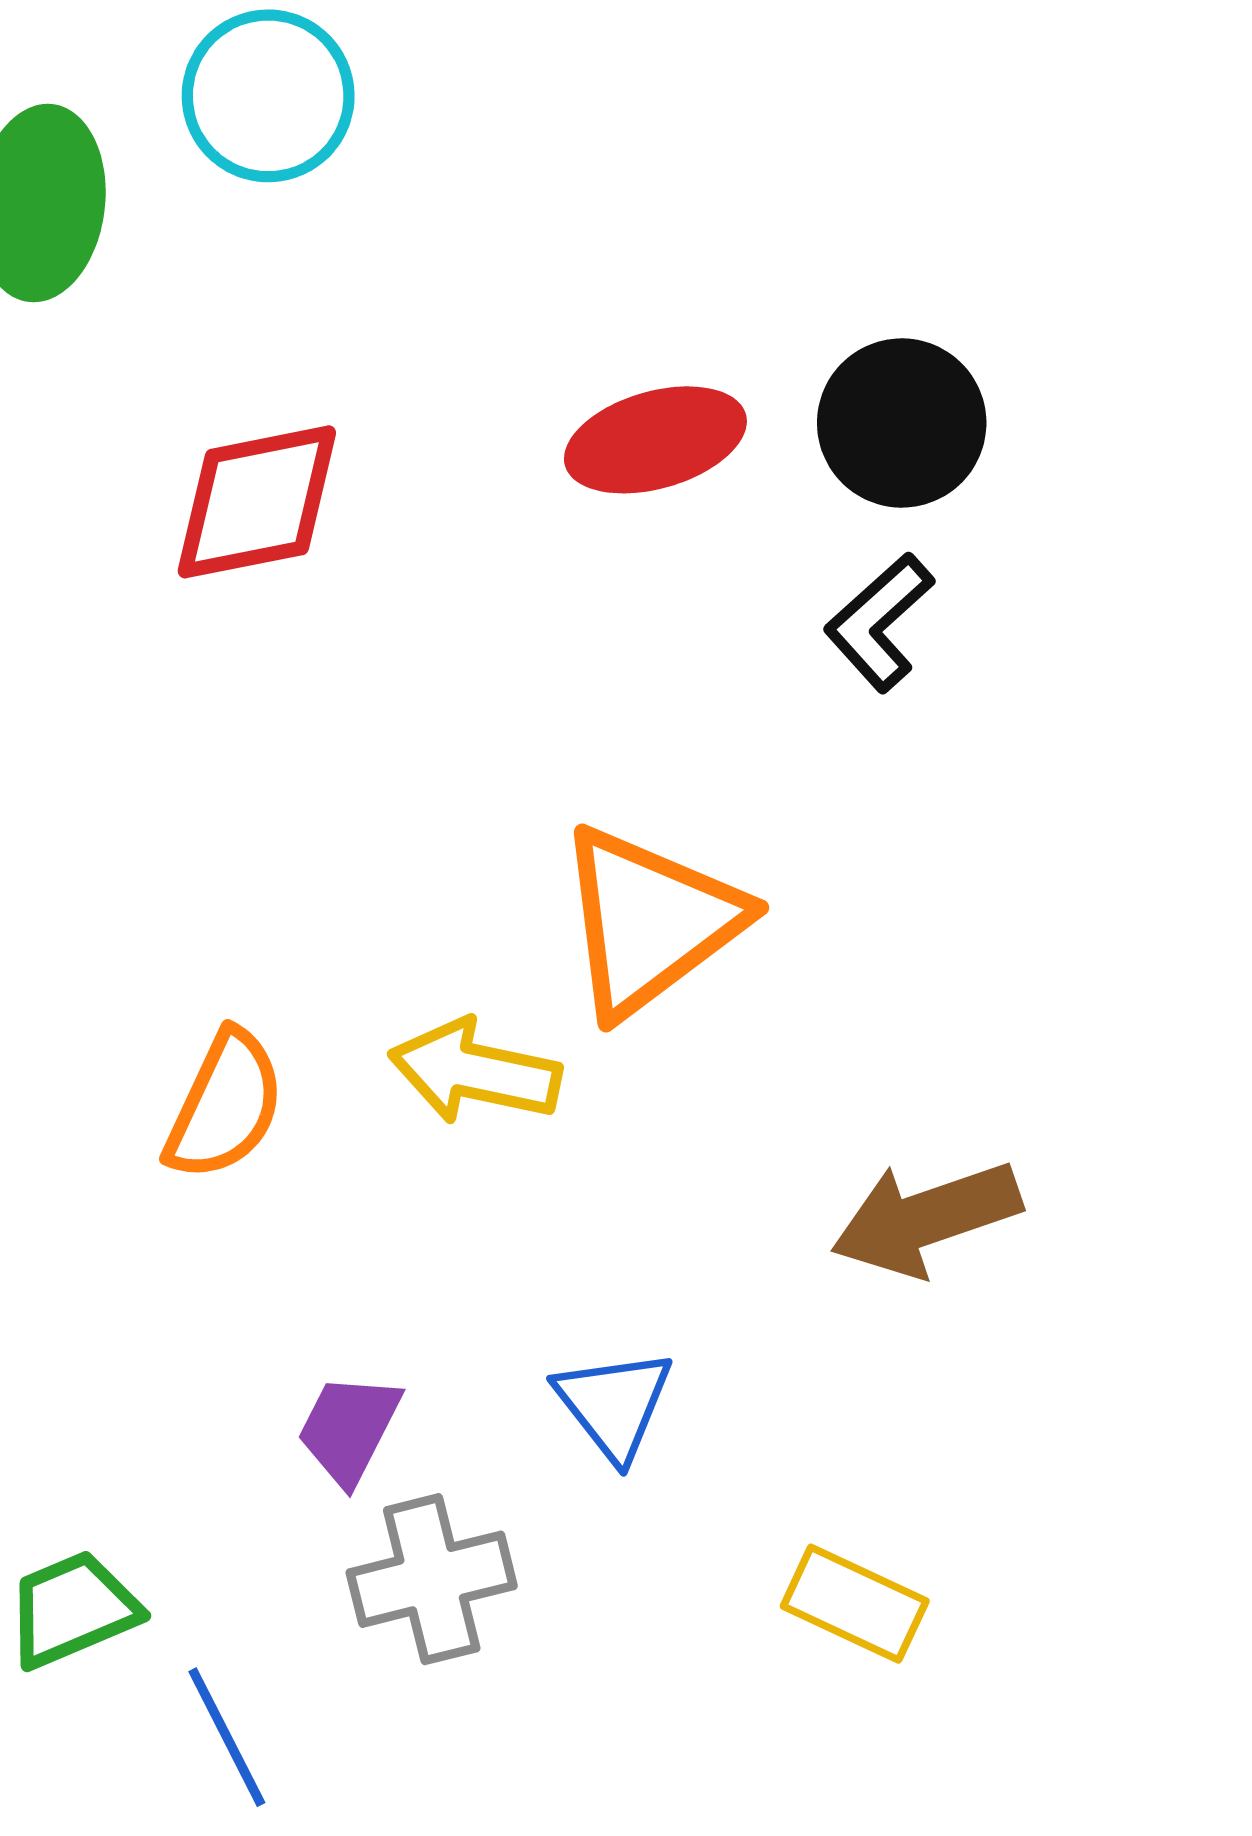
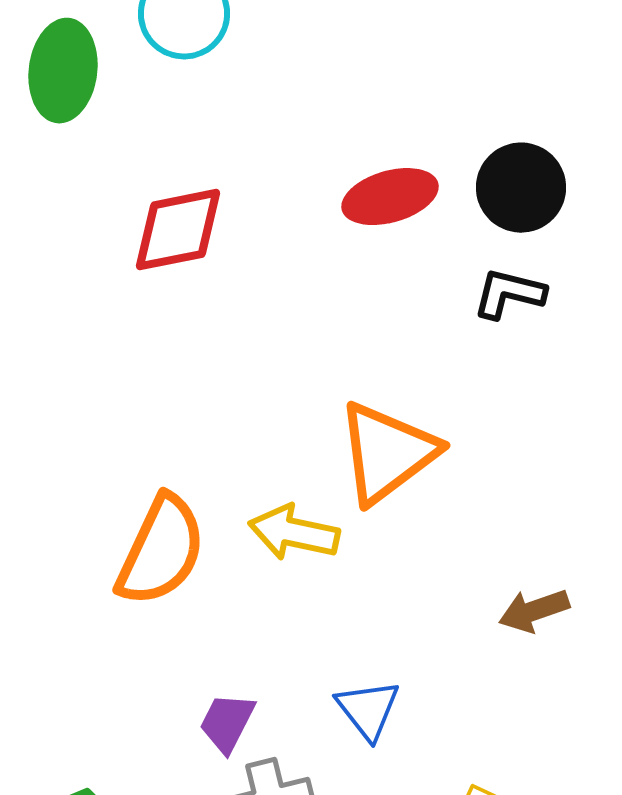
black L-shape: (879, 622) -> (509, 294), turned 56
orange semicircle: (225, 1105) -> (161, 551), size x1.4
brown arrow: (926, 1218) -> (534, 611), size x0.7

